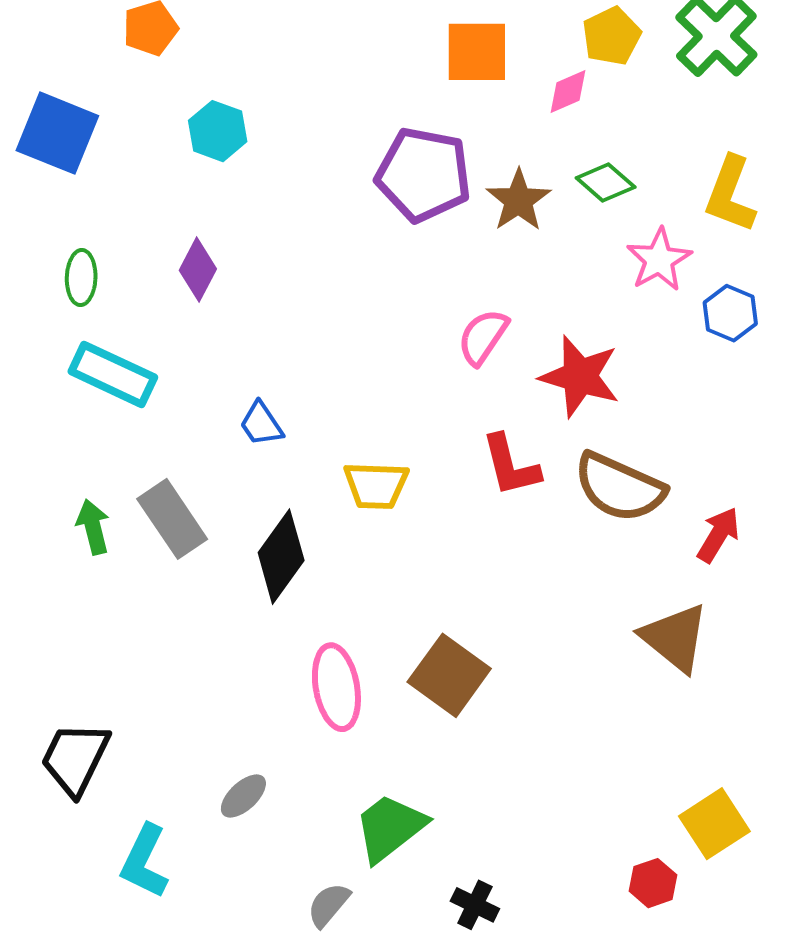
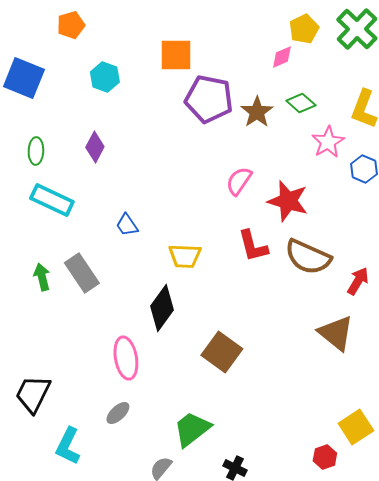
orange square: (477, 52) -> (176, 55), moved
black diamond: (281, 557) -> (162, 308), moved
pink ellipse: (336, 687) -> (126, 358), moved

